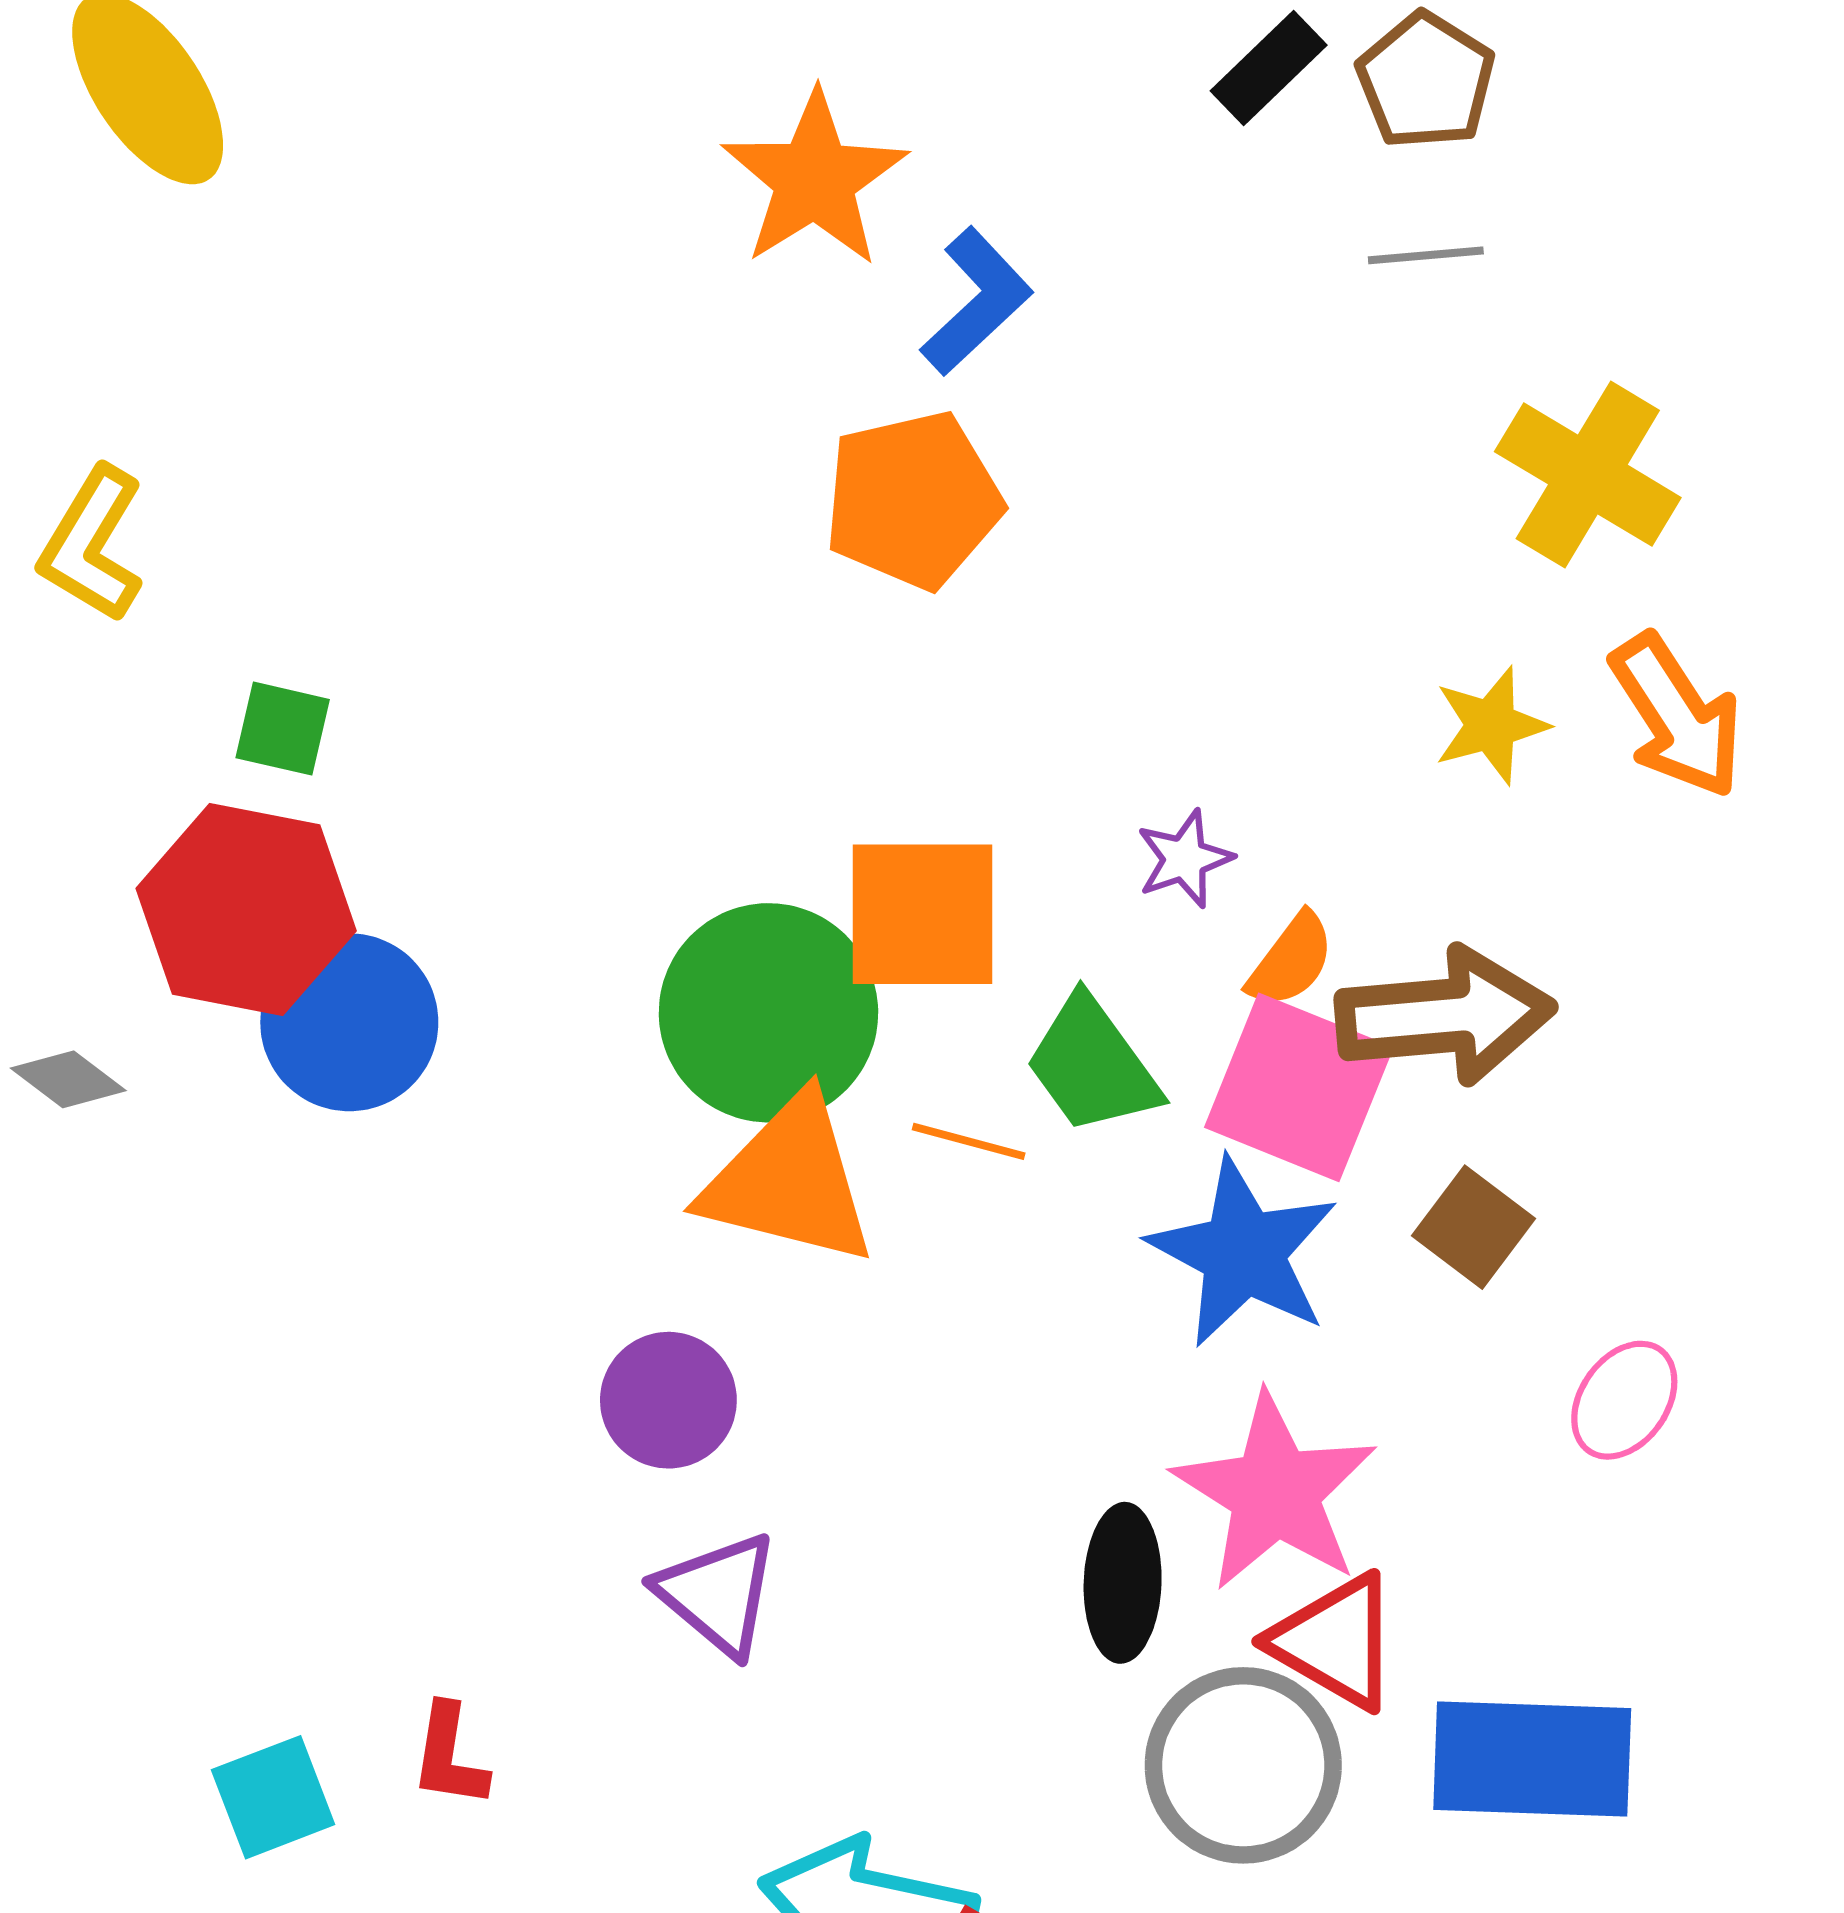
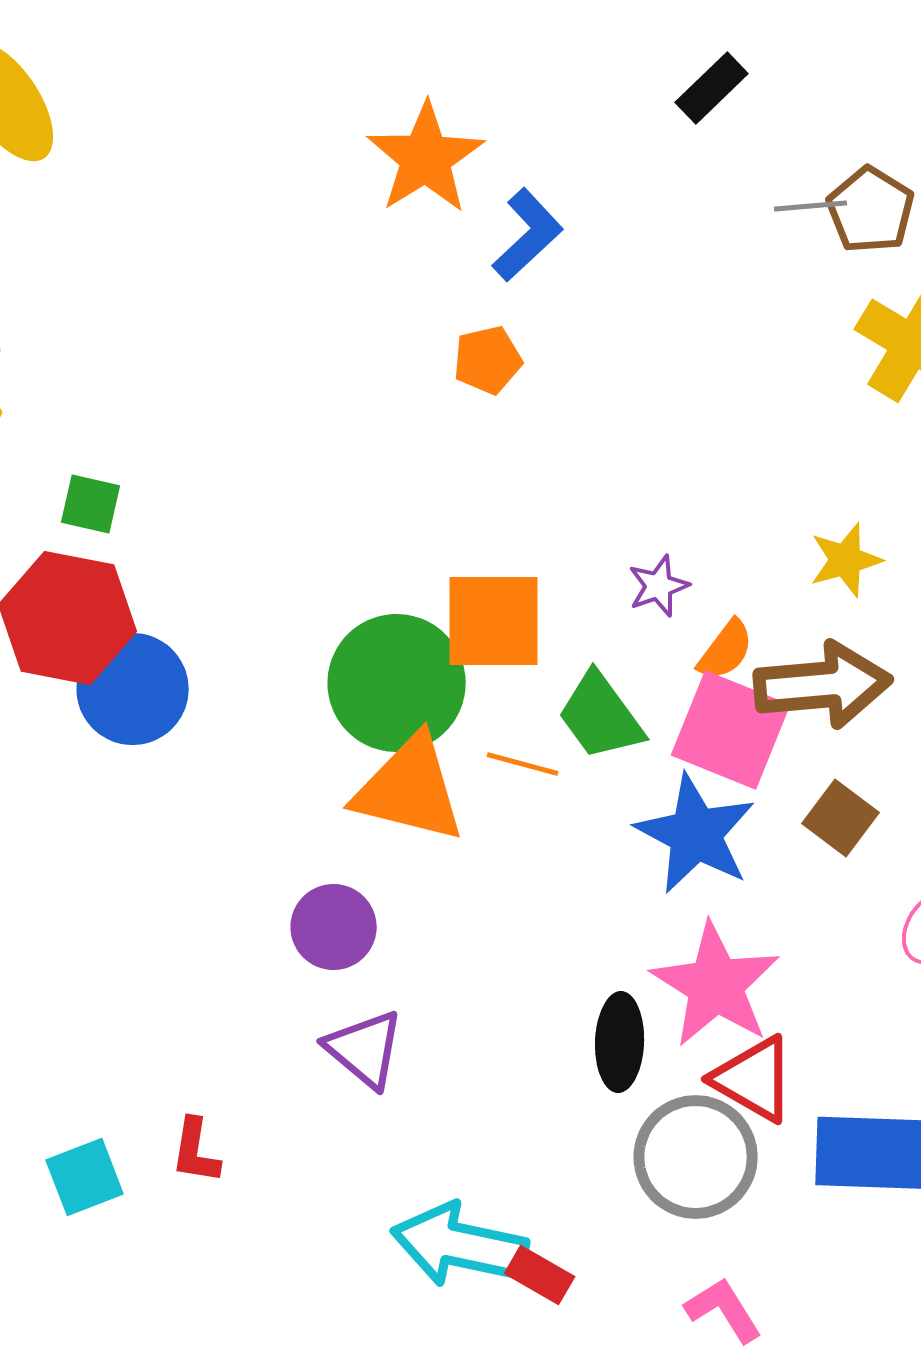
brown pentagon: (1426, 81) -> (871, 210), moved
orange pentagon: (913, 500) -> (488, 360), size x0.6
yellow star: (1491, 725) -> (846, 560), moved

